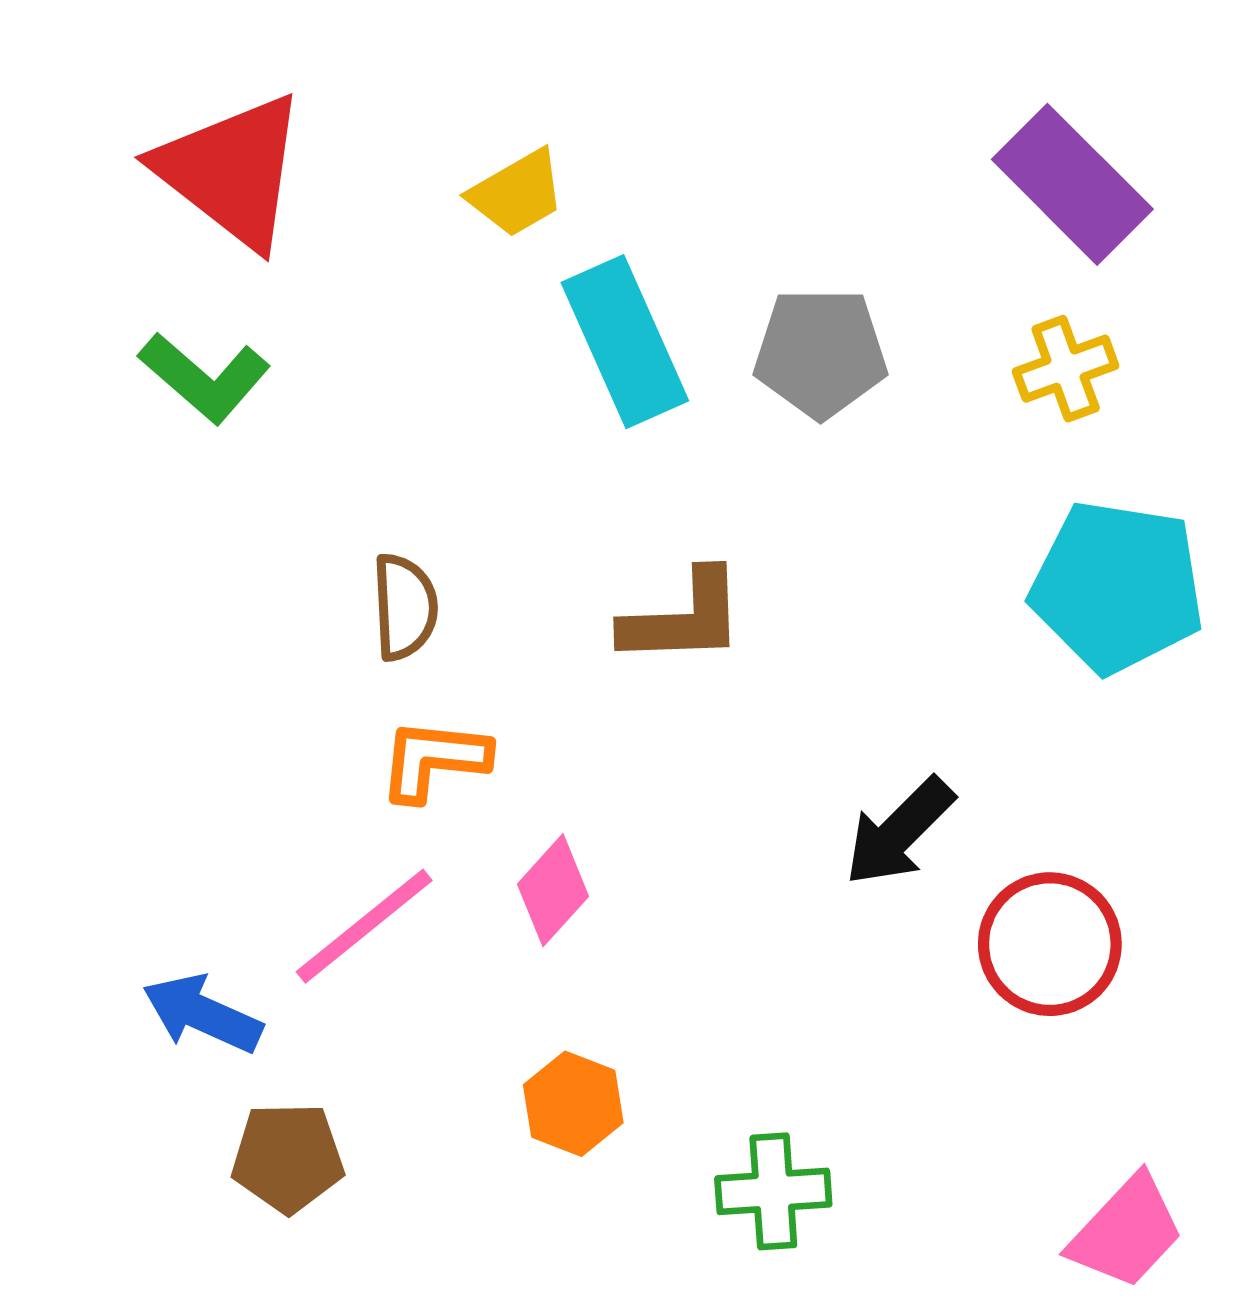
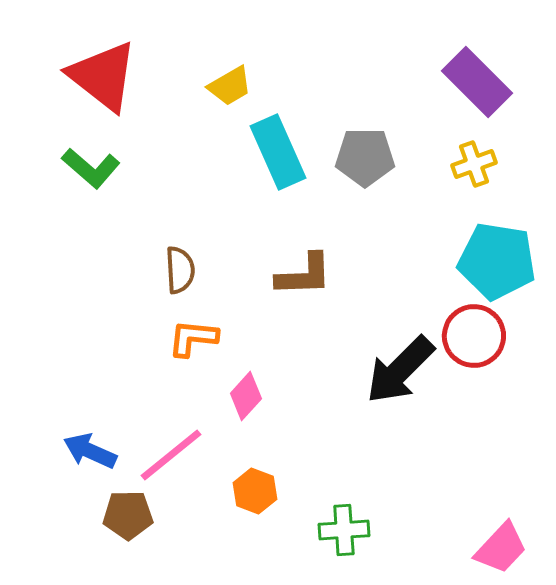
black arrow: (899, 832) -> (400, 370), size x1.4
pink line: (364, 926) -> (171, 455), moved
red circle: (1050, 944) -> (474, 336), moved

